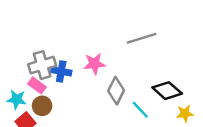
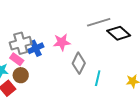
blue cross: (61, 71) -> (36, 48), turned -35
black diamond: (167, 91) -> (119, 33), moved
cyan line: (140, 110) -> (98, 78), turned 56

